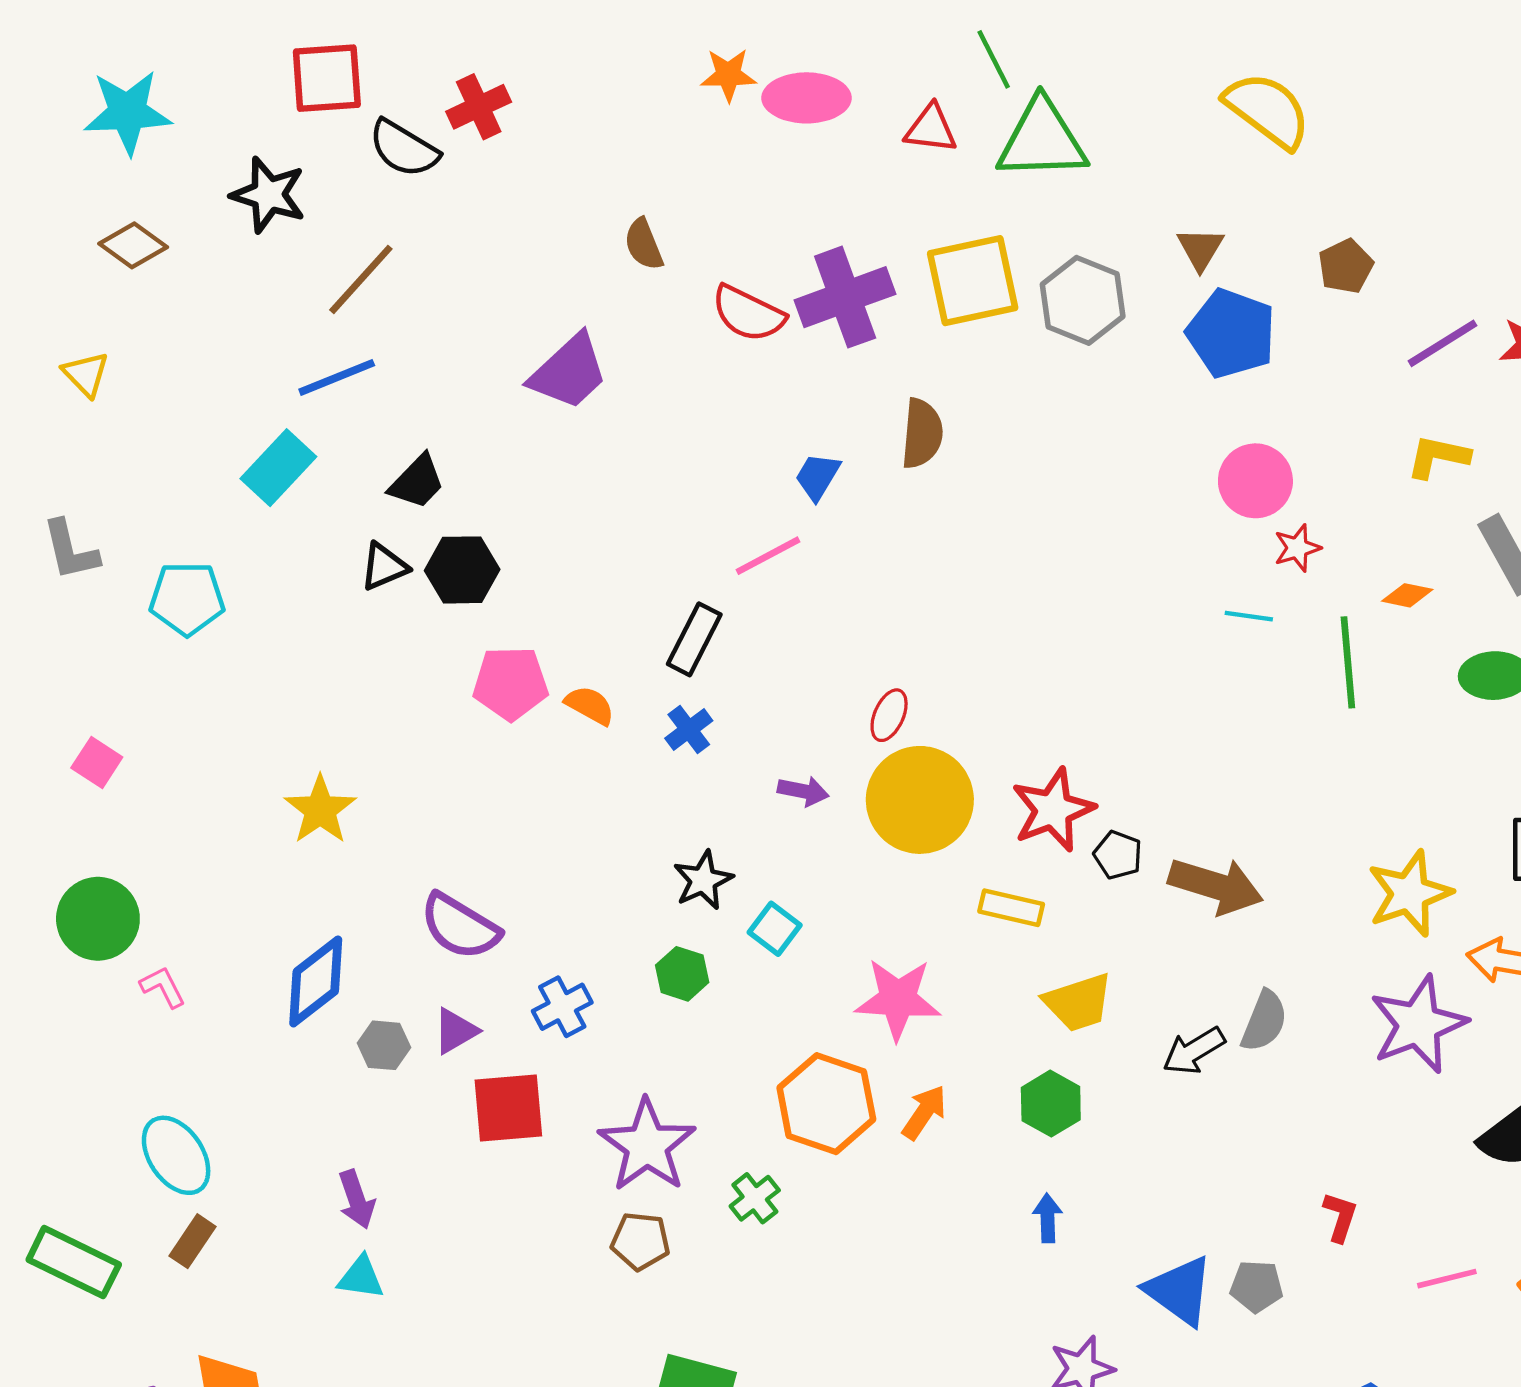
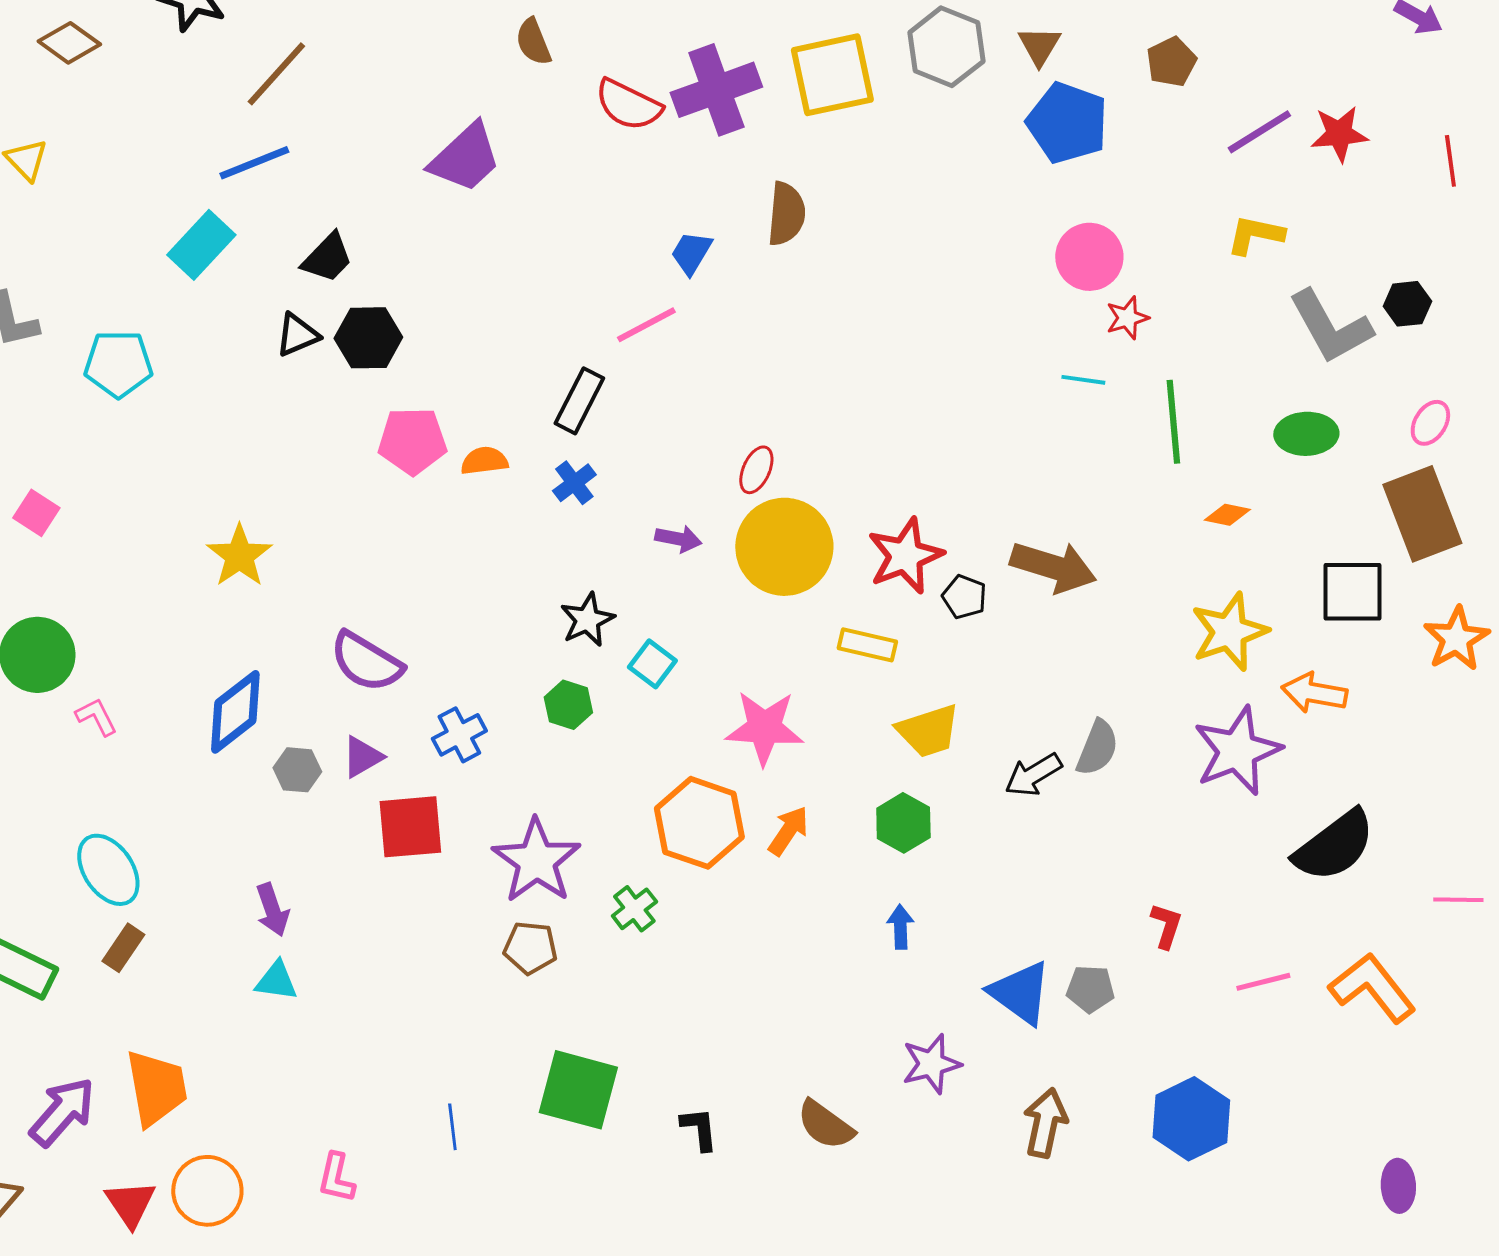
gray hexagon: (1083, 300) -> (946, 47), moved
orange diamond: (1407, 595) -> (1227, 515), moved
orange semicircle: (590, 705) -> (484, 461), turned -36
brown arrow: (1216, 886) -> (1053, 567), moved

